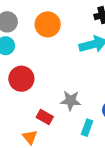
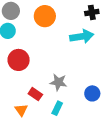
cyan rectangle: (87, 128) -> (57, 108), moved

